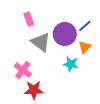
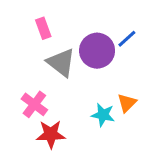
orange triangle: (85, 47) -> (127, 103), moved
cyan star: (71, 64) -> (103, 115), moved

